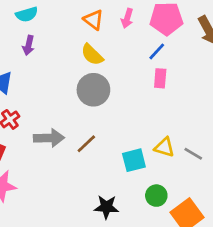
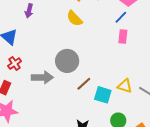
gray circle: (93, 90) -> (67, 61), moved
brown line: (86, 144) -> (84, 84), moved
cyan square: (134, 160) -> (103, 95), turned 30

